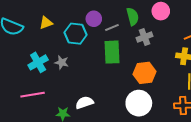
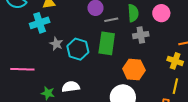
cyan hexagon: (76, 34) -> (78, 49), moved
cyan cross: (38, 62) -> (40, 23), moved

